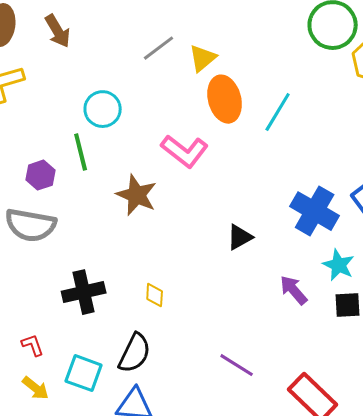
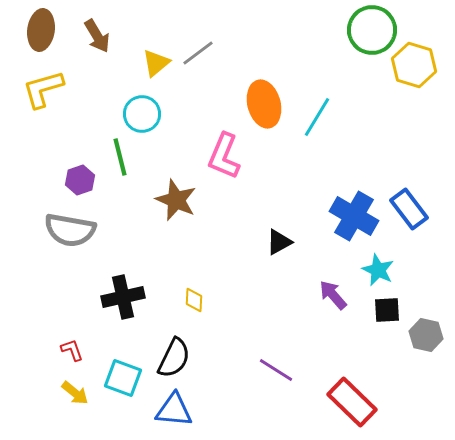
yellow triangle: (203, 58) -> (156, 63), moved
pink L-shape: (185, 151) -> (224, 156), turned 75

